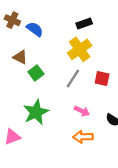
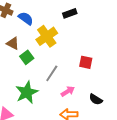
yellow cross: (80, 49) -> (47, 36), moved
gray line: (73, 79) -> (52, 73), moved
pink arrow: (82, 111) -> (68, 91), turned -56

